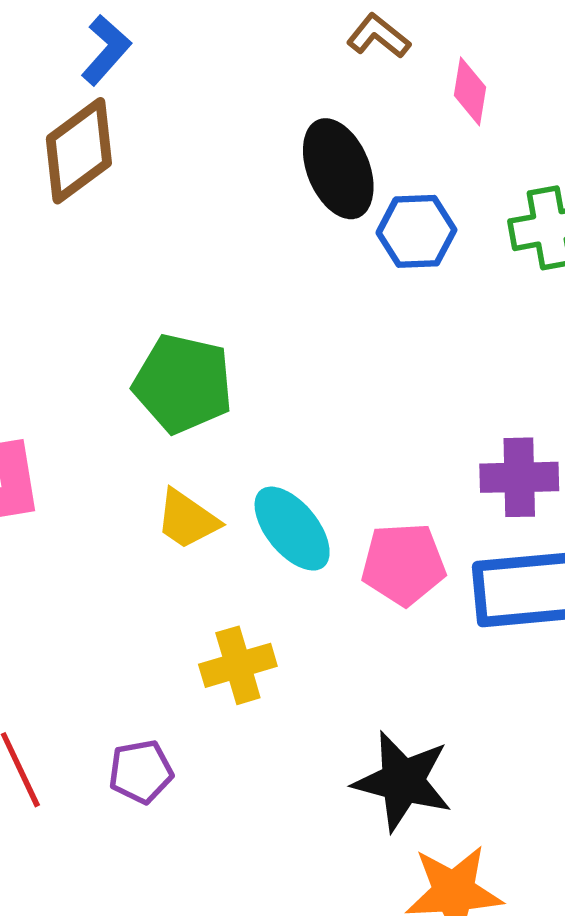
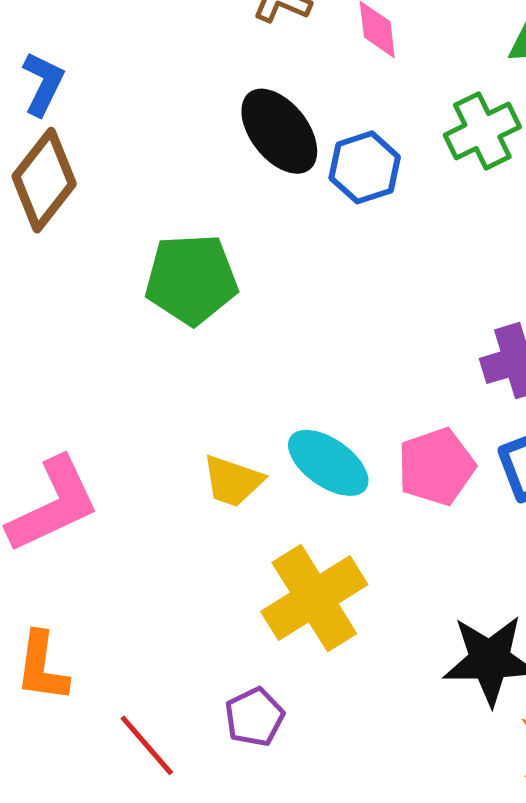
green pentagon: (183, 384) -> (191, 279), moved
yellow cross: (238, 665) -> (314, 598), size x1.5

